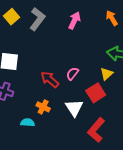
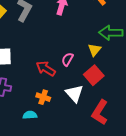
yellow triangle: (107, 74) -> (94, 50), moved

